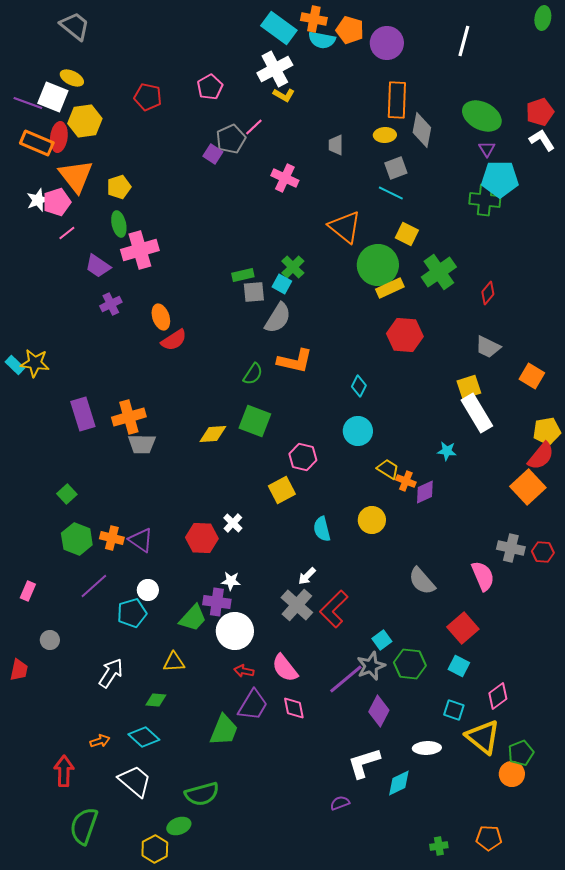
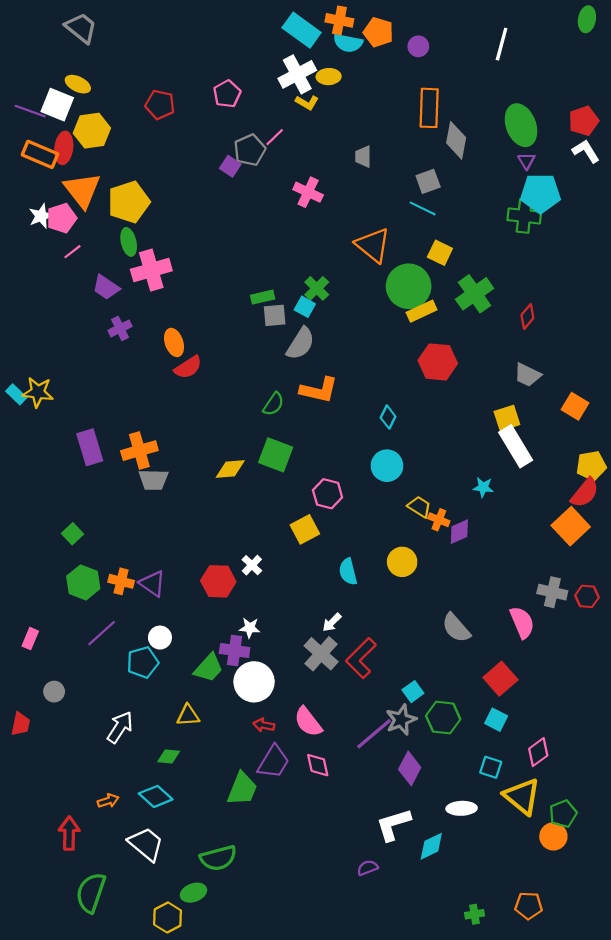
purple circle: (387, 43) -> (418, 46), size x0.6
green ellipse: (482, 116) -> (521, 125), turned 42
yellow ellipse: (385, 135) -> (329, 77), moved
yellow pentagon: (119, 187) -> (129, 202), size x1.6

